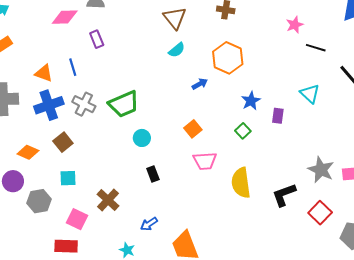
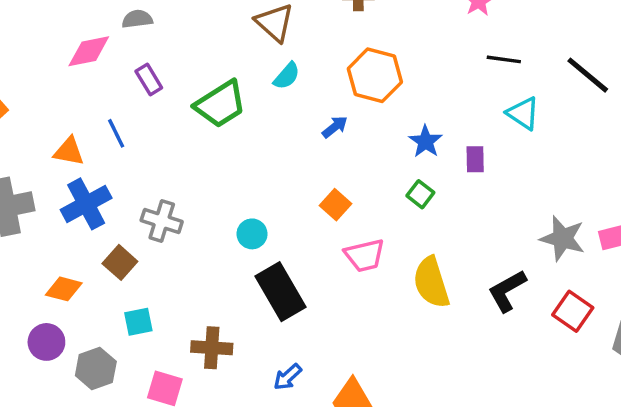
black line: (316, 48) -> (504, 59), moved
gray cross: (84, 104) -> (162, 221), moved
green trapezoid: (124, 104) -> (220, 104), moved
black rectangle: (153, 174) -> (280, 292), size x2.0
brown cross: (108, 200) -> (212, 348), turned -30

